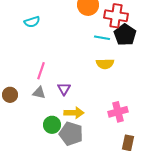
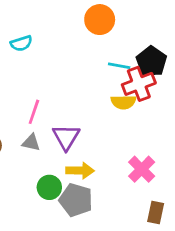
red cross: (116, 16) -> (139, 84), moved, turned -30
purple triangle: (64, 89) -> (66, 137), size x1.5
pink cross: (118, 112) -> (142, 169), turned -30

